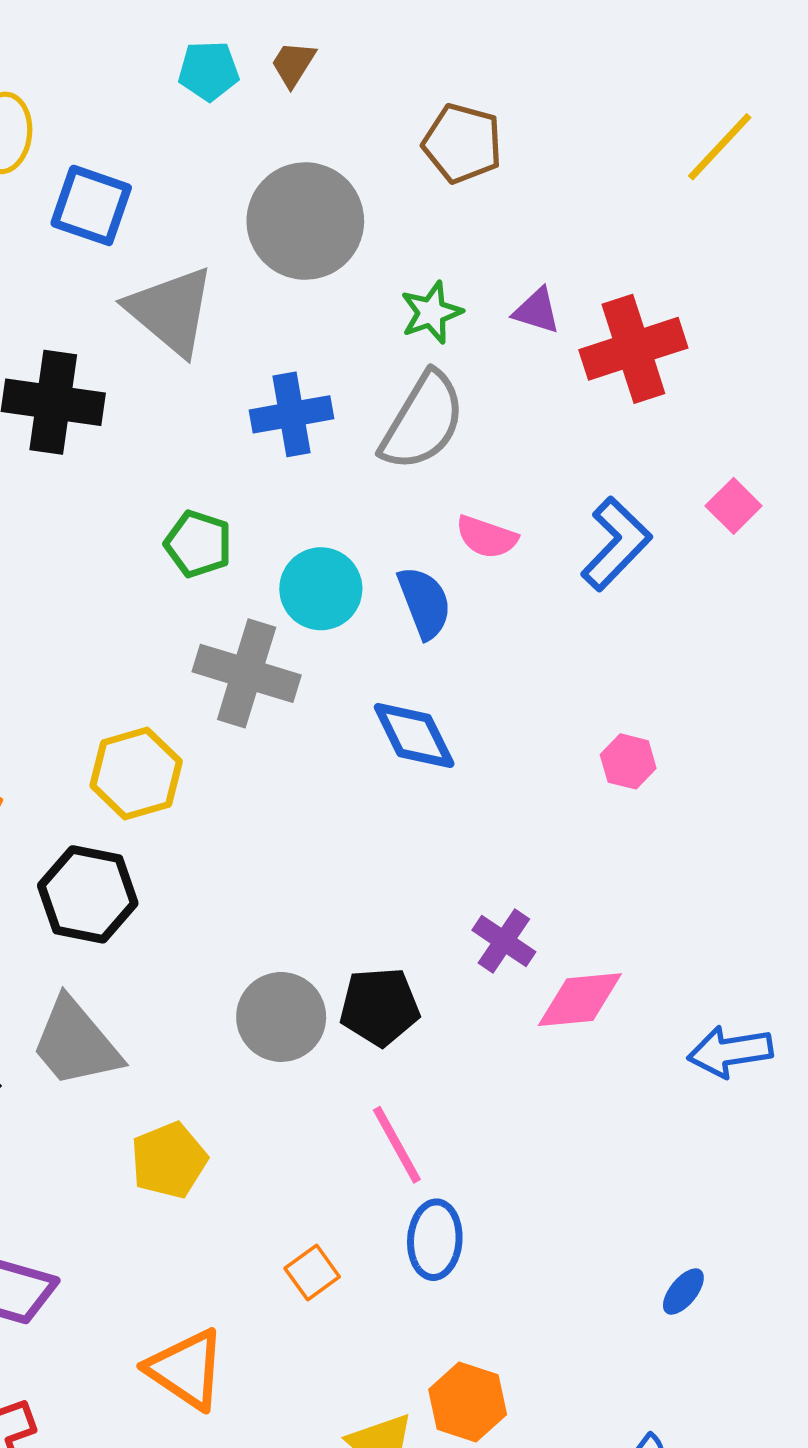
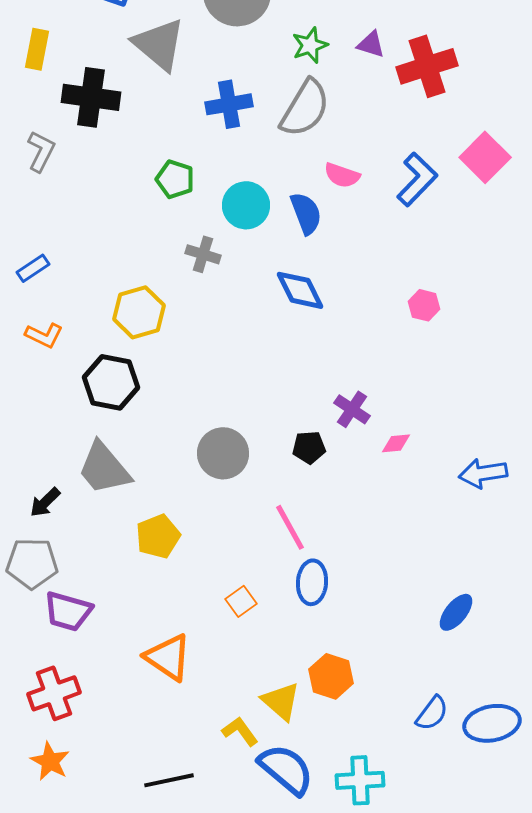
pink square: (734, 506) -> (485, 157), size x1.6
gray cross: (247, 673) -> (203, 254), size x0.6
pink diamond: (580, 1000) -> (396, 443), size x0.6
black pentagon: (380, 1007) -> (309, 447), moved, size x0.7
blue ellipse: (683, 1291) -> (456, 612), size x1.4

